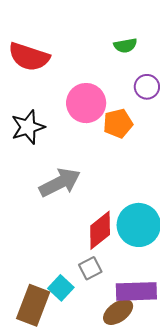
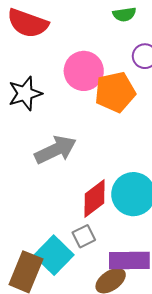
orange pentagon: (118, 123) -> (115, 92), size x1.4
cyan square: (61, 288) -> (54, 255), size x1.5

